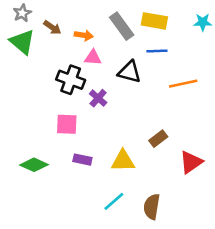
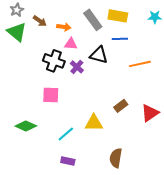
purple cross: (98, 98) -> (77, 67), moved
purple rectangle: (82, 160) -> (68, 161), moved
red triangle: (191, 162) -> (150, 113), moved
cyan line: (114, 201) -> (66, 134), moved

